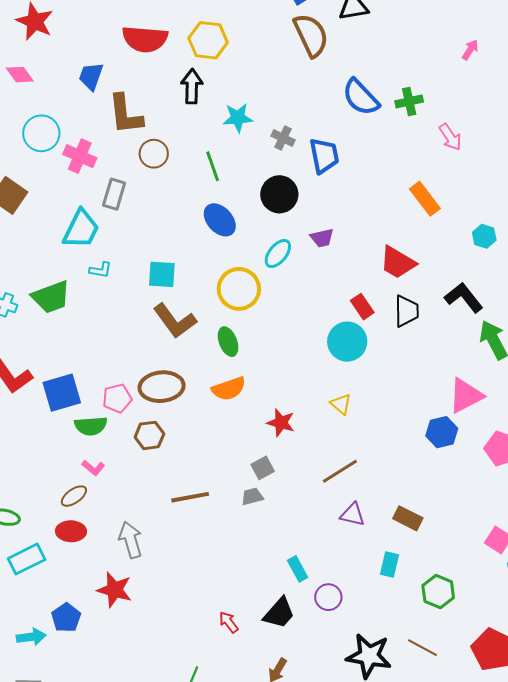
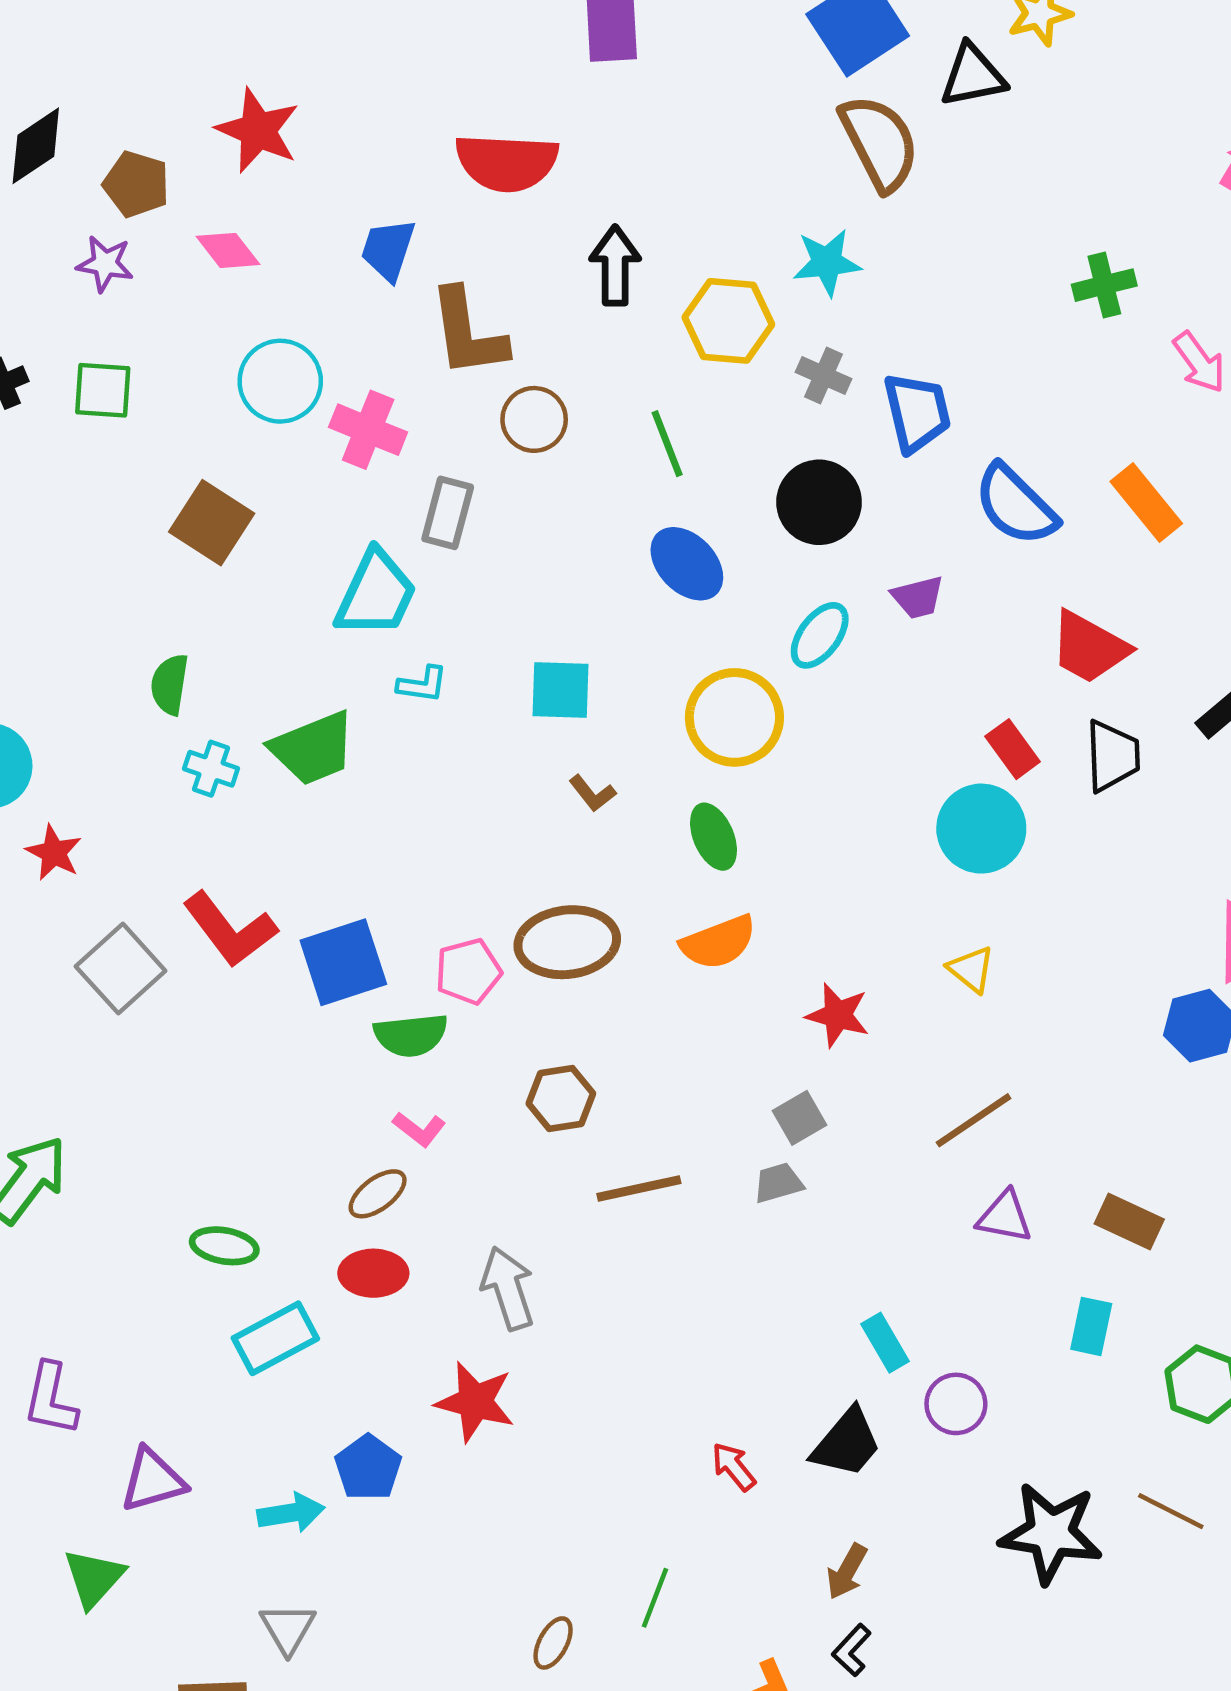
yellow hexagon: (208, 40) -> (728, 321), moved
blue semicircle: (361, 97) -> (1016, 505), moved
cyan star: (238, 118) -> (827, 262), moved
brown L-shape: (175, 321) -> (592, 793), size x0.5
brown hexagon: (149, 435) -> (561, 1098), moved

